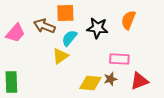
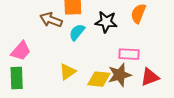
pink trapezoid: (15, 33) -> (21, 51), moved
yellow triangle: (60, 56) -> (68, 72), moved
brown star: (110, 79) -> (120, 75), size x1.6

